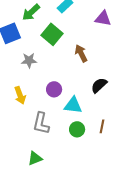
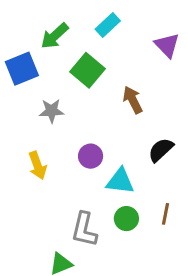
purple triangle: (103, 18) -> (167, 45), turned 36
gray L-shape: (41, 123) -> (84, 229), moved

